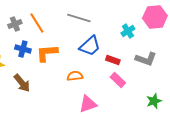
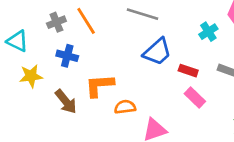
orange L-shape: (47, 53) -> (99, 85), moved
orange semicircle: (75, 76) -> (125, 107), moved

